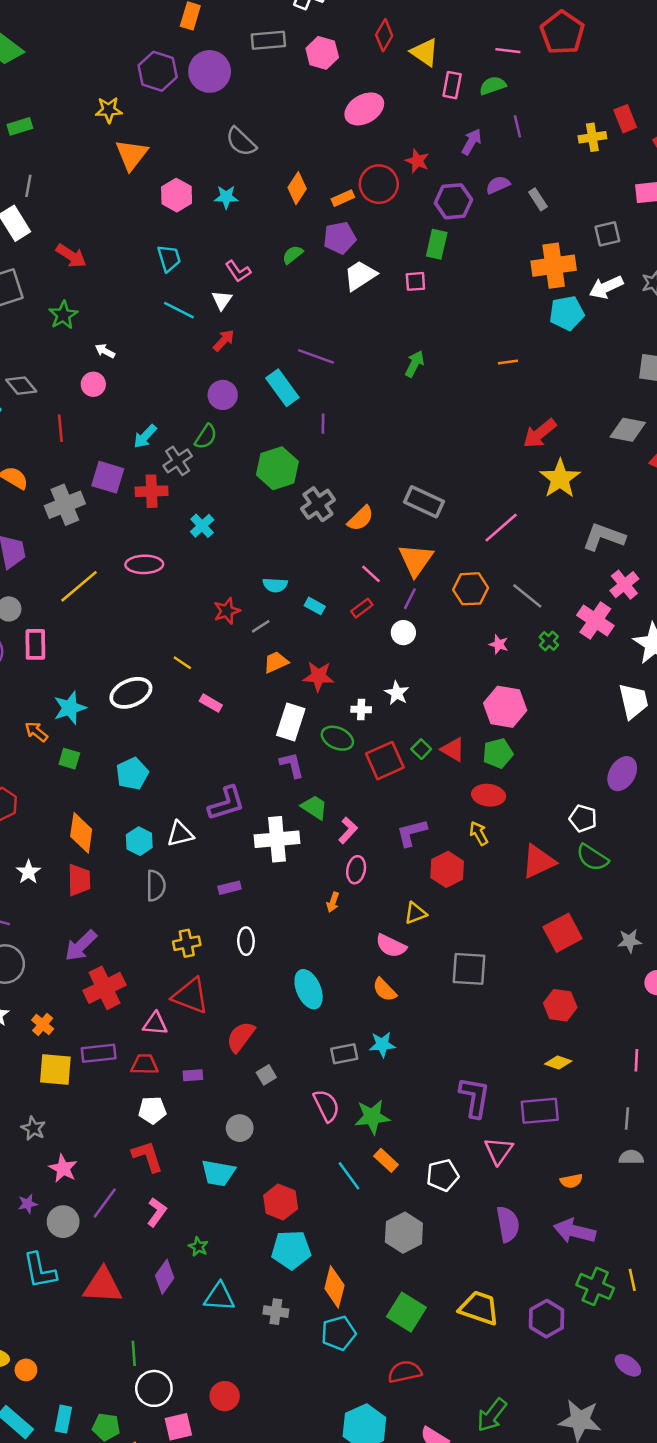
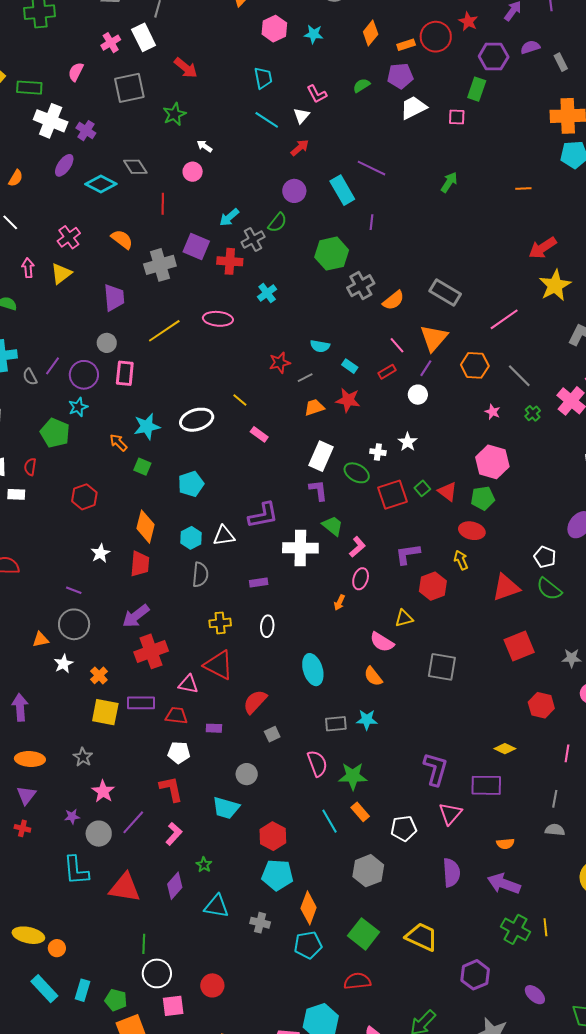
red star: (318, 676) -> (348, 400), moved
red hexagon: (560, 1005) -> (541, 705), moved
purple hexagon: (547, 1319) -> (475, 975), moved

